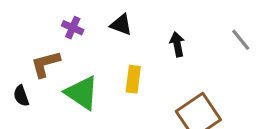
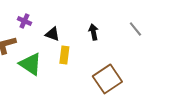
black triangle: (121, 25) -> (52, 34), moved

